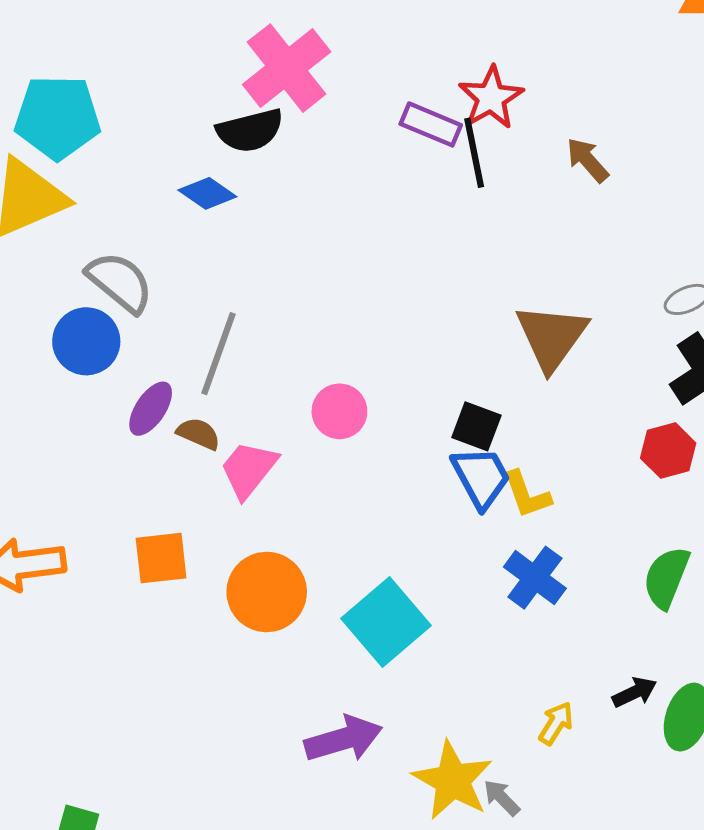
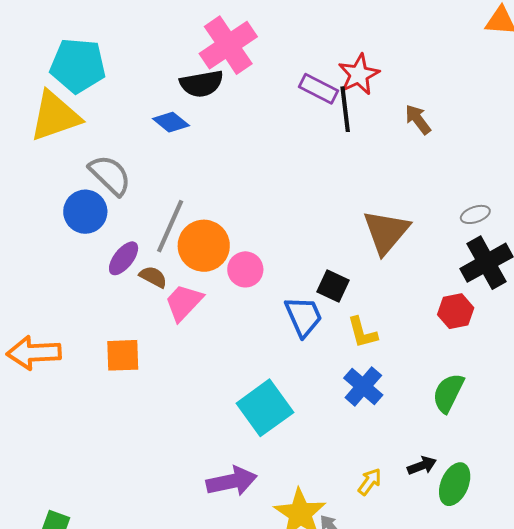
blue trapezoid: (481, 477) -> (304, 316), moved
orange circle: (267, 592) -> (204, 246), moved

